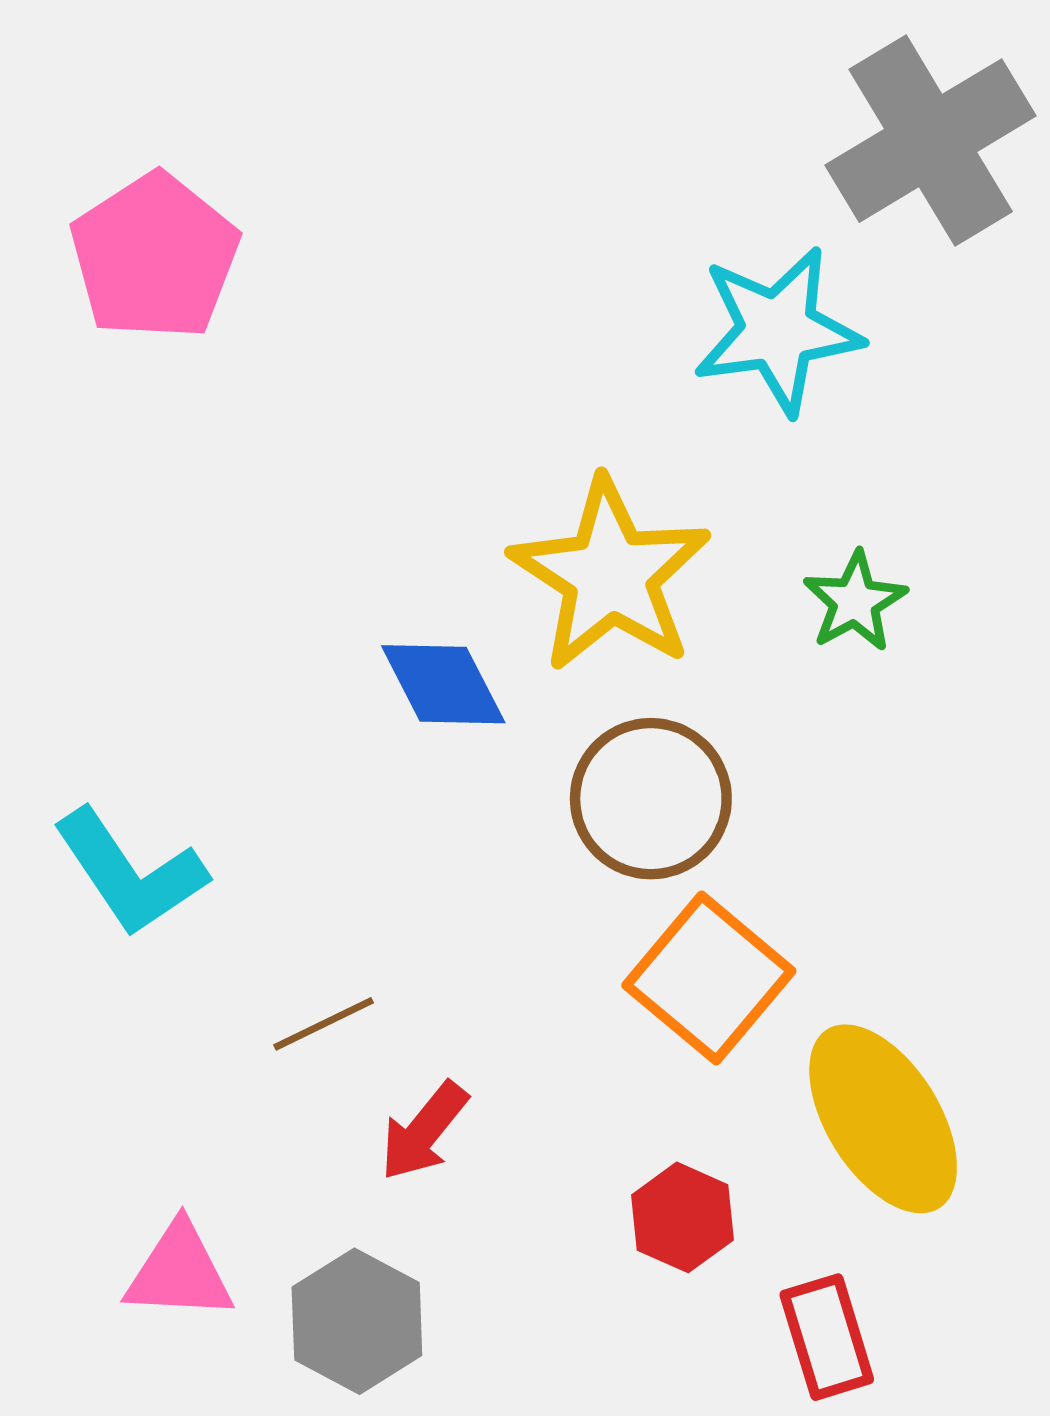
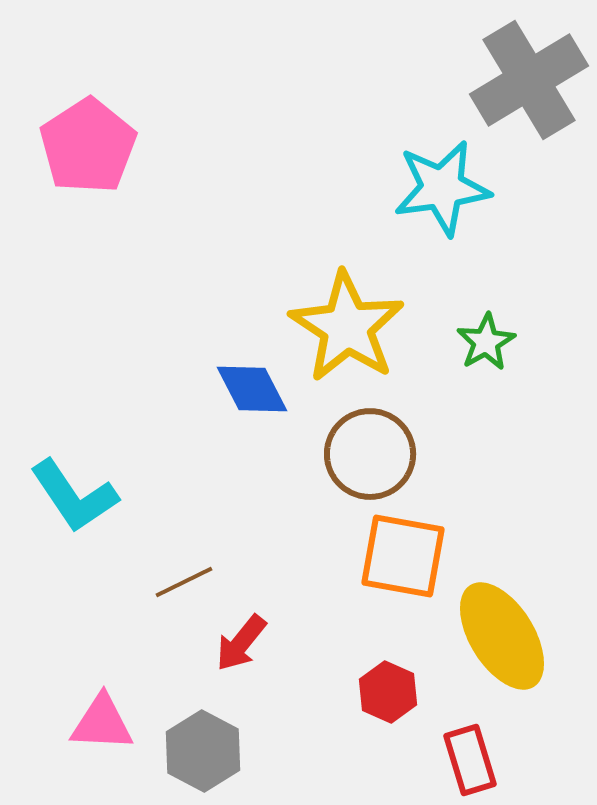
orange square: (709, 978) -> (403, 556), turned -30

